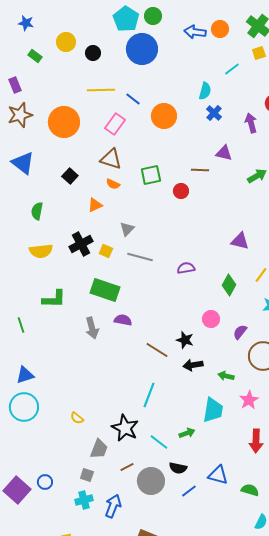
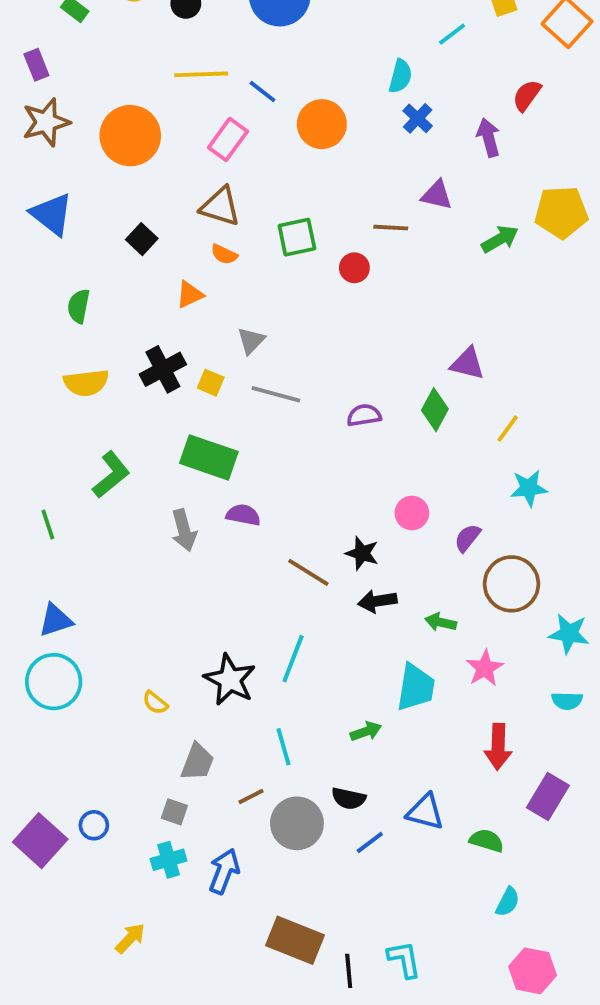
green diamond: (229, 285) -> (435, 410), moved
green L-shape: (54, 299) -> (111, 475), turned -40
black star: (125, 428) -> (230, 680), moved
cyan line: (159, 442) -> (284, 747), moved, turned 36

